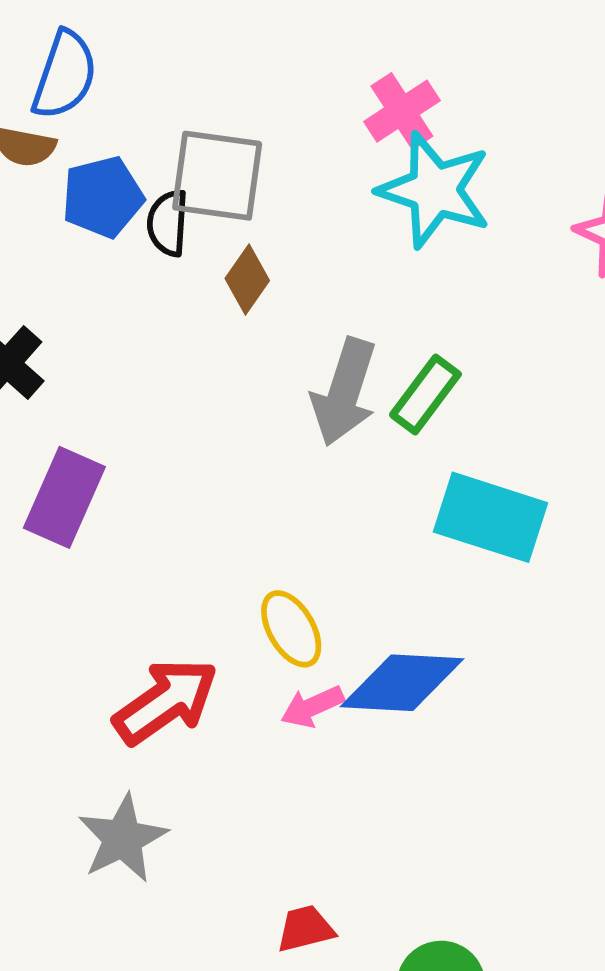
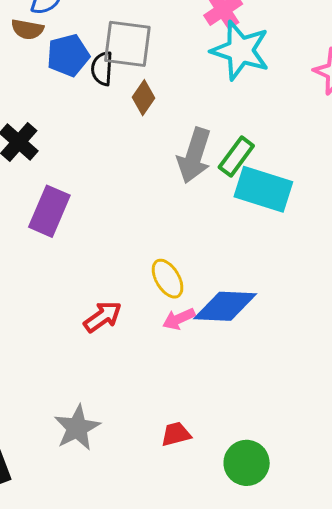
cyan rectangle: (490, 517) -> (263, 189), moved
red arrow: (166, 701) -> (103, 317), size x0.7
gray star: (123, 838) -> (77, 428), moved

